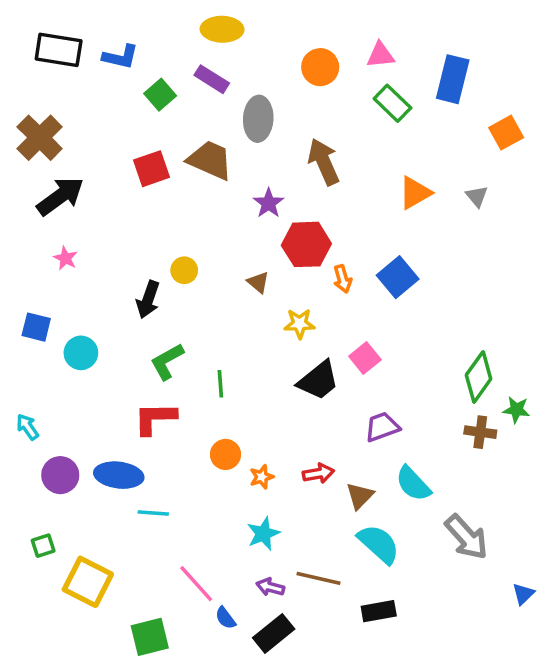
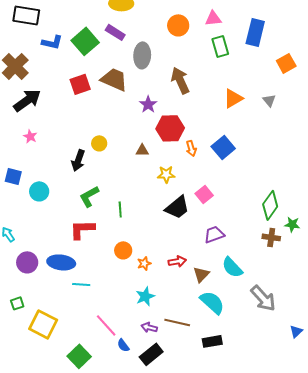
blue L-shape: (120, 57) -> (52, 42), moved
green square: (160, 95) -> (85, 41), size x1.5
green rectangle: (392, 103) -> (220, 46), turned 30
brown triangle: (258, 282) -> (142, 150), turned -40
green square: (150, 637) -> (79, 356), turned -30

